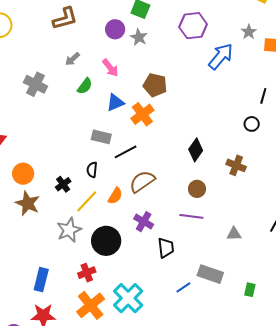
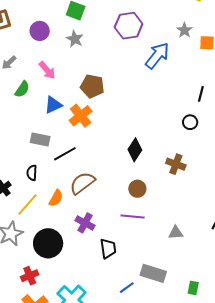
purple circle: (115, 29) -> (40, 31), moved

